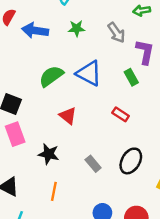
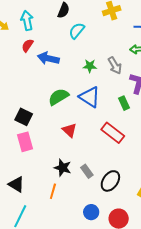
green star: (76, 28) -> (90, 66), moved
red rectangle: (121, 114) -> (113, 133), size x1.6
black star: (49, 154) -> (63, 168), moved
black ellipse: (131, 161) -> (110, 181), moved

